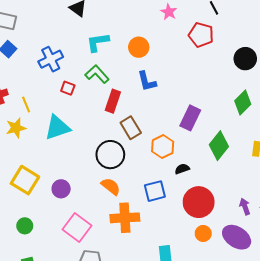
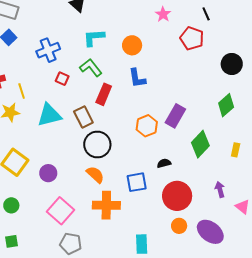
brown rectangle: (131, 128) -> (83, 117), moved
orange hexagon: (163, 147) -> (147, 126), moved
purple arrow: (245, 206) -> (220, 189), moved

